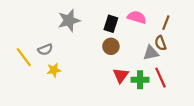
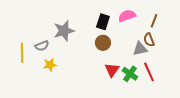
pink semicircle: (137, 17) -> (127, 16), turned -36
gray star: (69, 20) -> (64, 31), moved
yellow line: (24, 57) -> (22, 53), turned 36
green cross: (140, 80) -> (130, 74), turned 35

